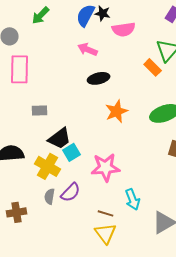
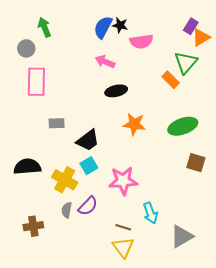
green arrow: (41, 15) -> (44, 27), moved, turned 114
orange star: (117, 111) -> (134, 124), turned 30
black trapezoid: (60, 138) -> (88, 140), moved

